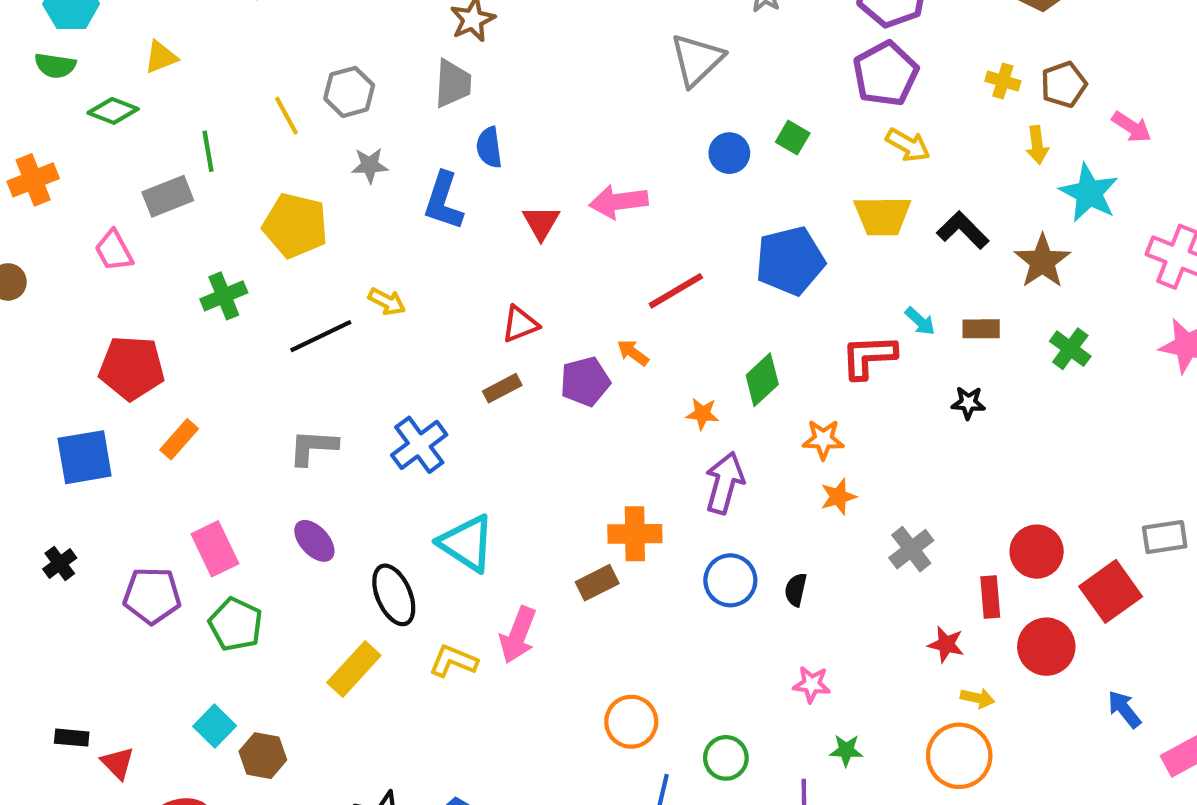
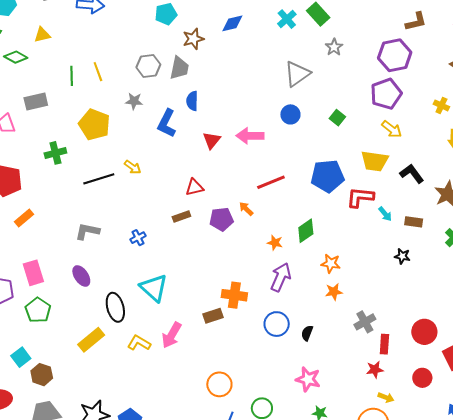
gray hexagon: (349, 92) -> (148, 66), moved
green line: (208, 151) -> (72, 76), moved
blue circle: (729, 153) -> (290, 114), moved
red L-shape: (869, 357) -> (360, 197), moved
blue cross: (419, 445) -> (138, 238), size x0.6
red rectangle: (990, 597) -> (384, 344), moved
red star: (946, 644) -> (375, 370), turned -30
red circle: (1046, 647) -> (422, 378), size x0.7
pink star: (812, 684) -> (308, 379), size x1.4

